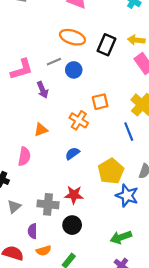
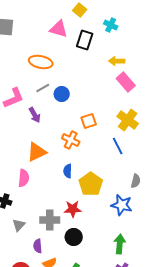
orange ellipse: (72, 37) -> (41, 62), moved
black rectangle: (107, 45) -> (85, 40), moved
orange triangle: (41, 130) -> (37, 152), size x1.5
blue semicircle: (72, 153) -> (68, 171), turned -48
yellow pentagon: (111, 171) -> (91, 184), moved
green arrow: (121, 237) -> (120, 244), turned 120

